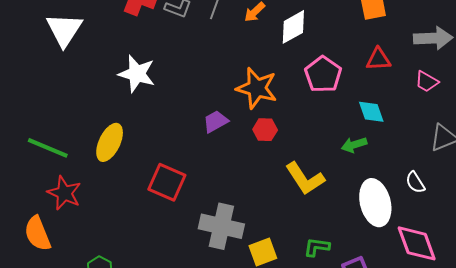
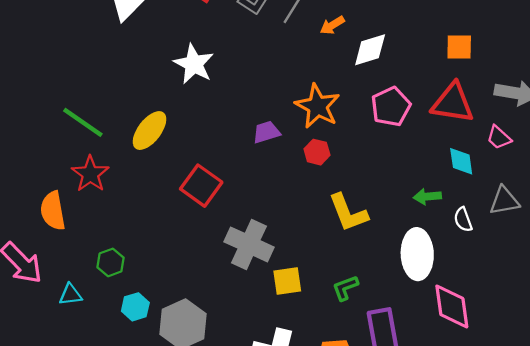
red triangle: (378, 59) -> (453, 103), size x1.6
cyan diamond: (371, 112) -> (461, 161), moved
green arrow: (354, 145) -> (427, 196), moved
white semicircle: (415, 182) -> (463, 220), moved
green L-shape: (317, 247) -> (345, 288), turned -40

